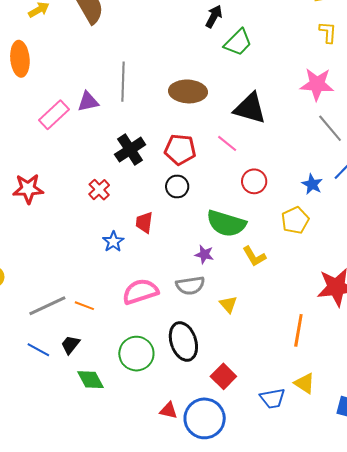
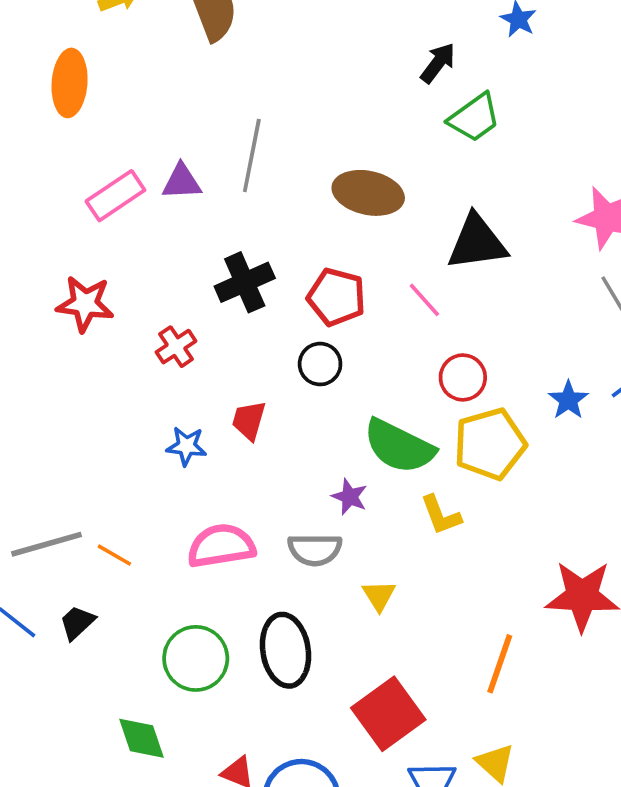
black triangle: (250, 108) -> (477, 242), turned -33
red star: (28, 189) -> (85, 304), moved
yellow pentagon: (295, 220) -> (490, 444), moved, size x1.4
blue star: (113, 242) -> (186, 446), turned 30
red square: (223, 376) -> (388, 714), moved, size x1.5
green diamond: (90, 380) -> (142, 738), moved

